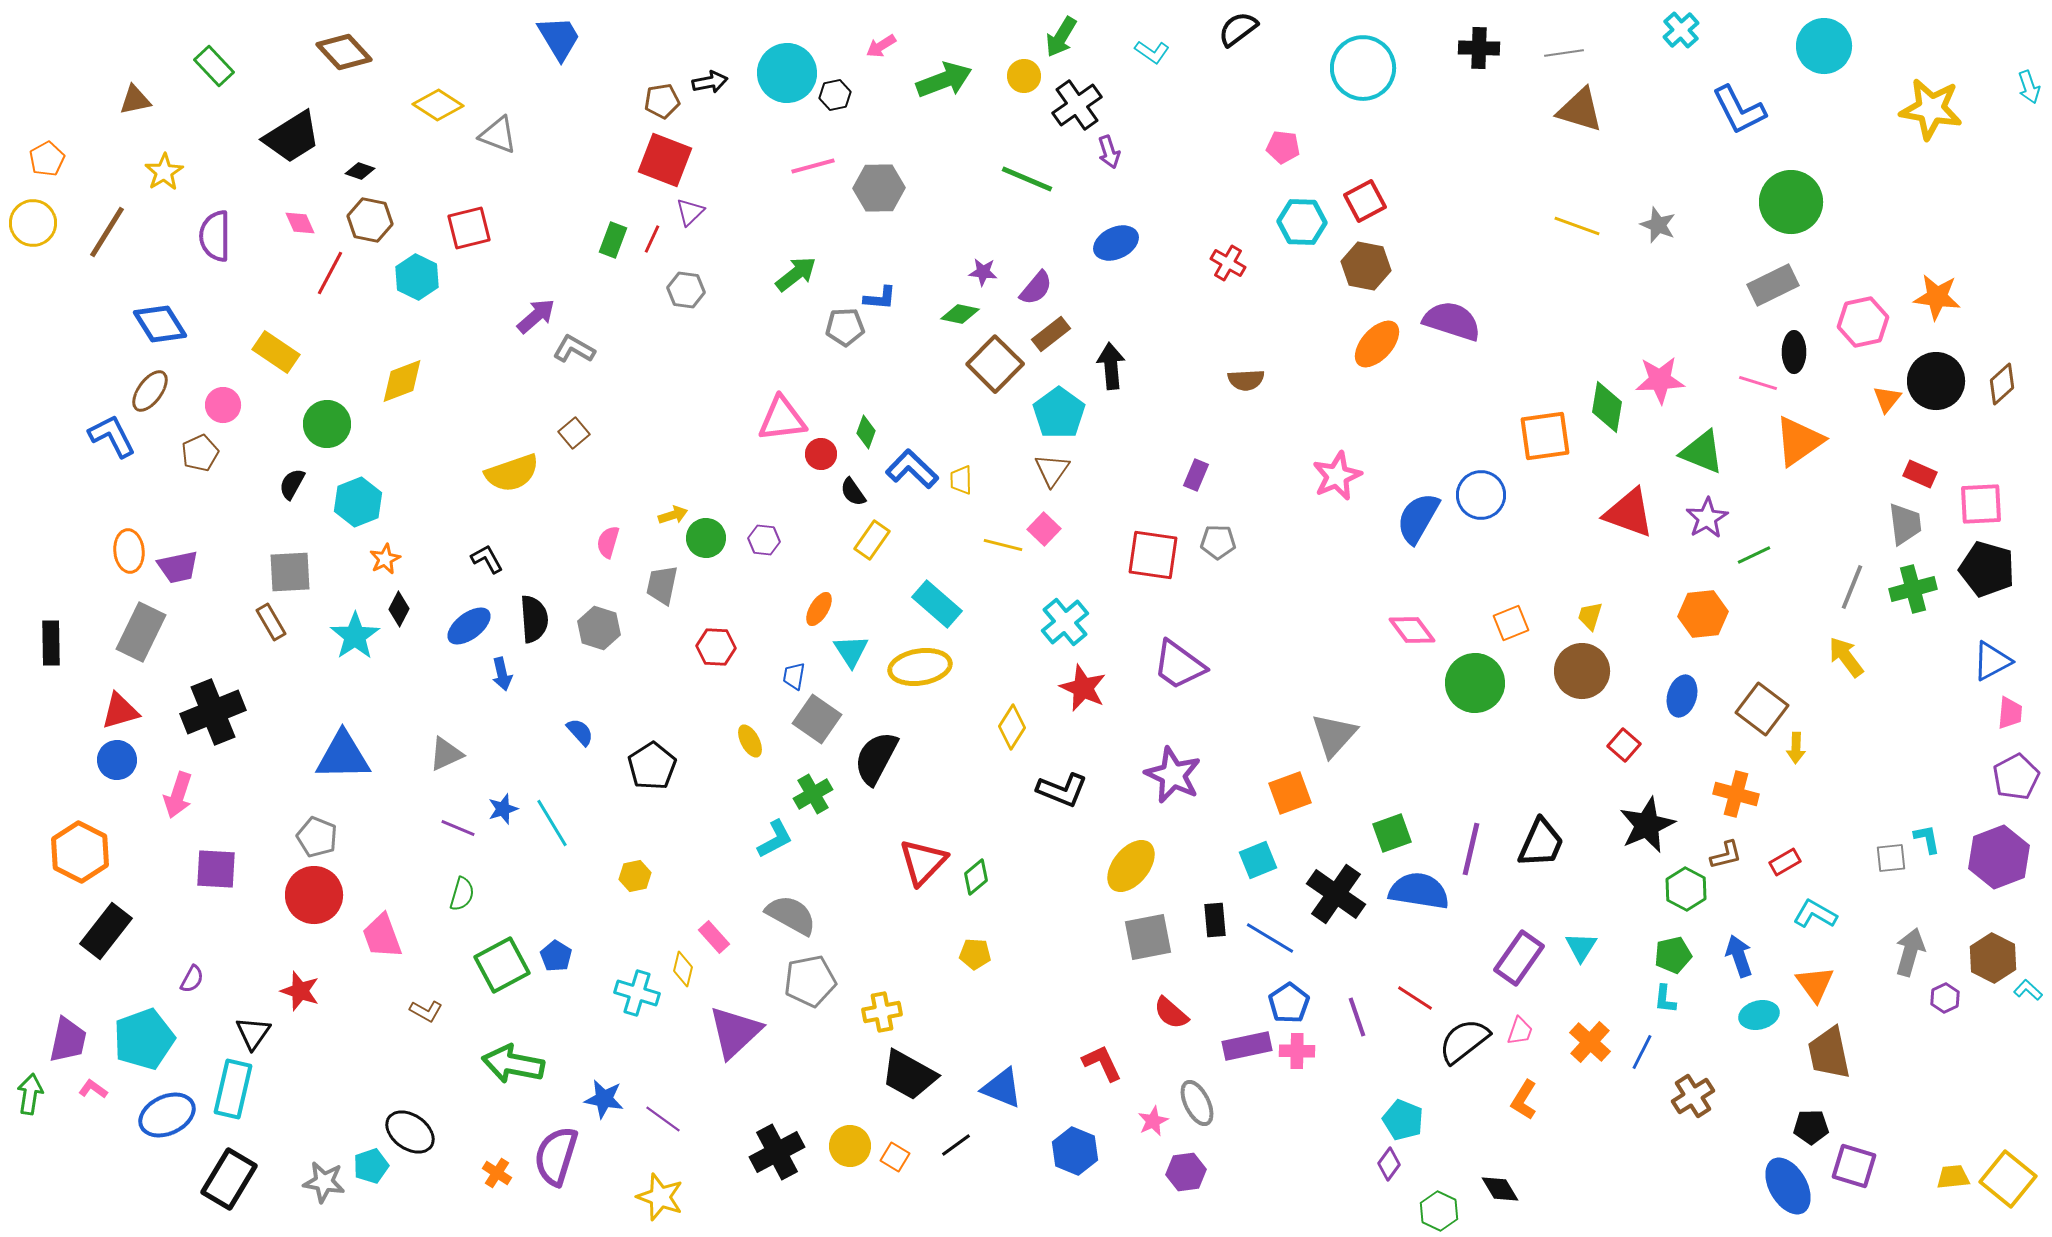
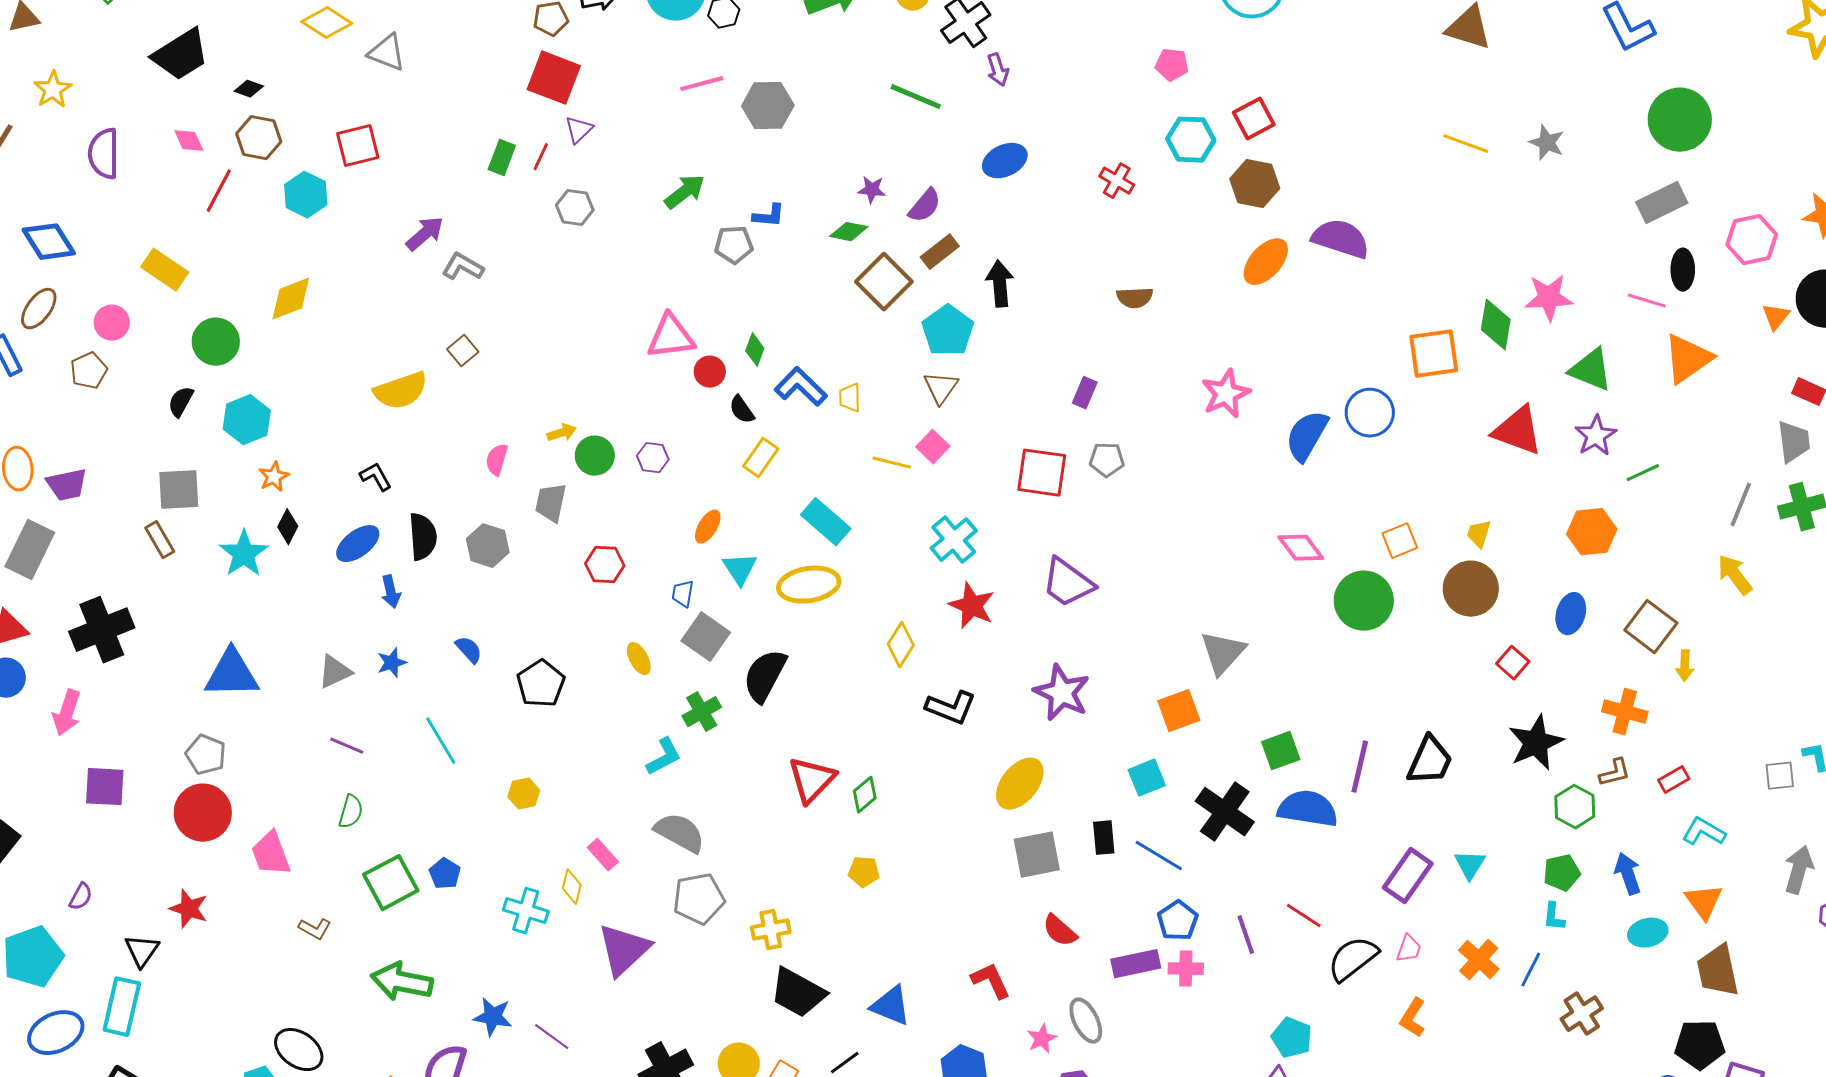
blue star: (503, 809) -> (392, 663), moved
black pentagon: (1811, 1127) -> (1700, 1045), size x1.4

